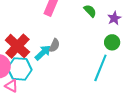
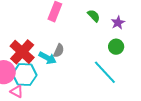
cyan arrow: (43, 53) -> (47, 58), turned 72
cyan line: (100, 68) -> (105, 72), turned -64

